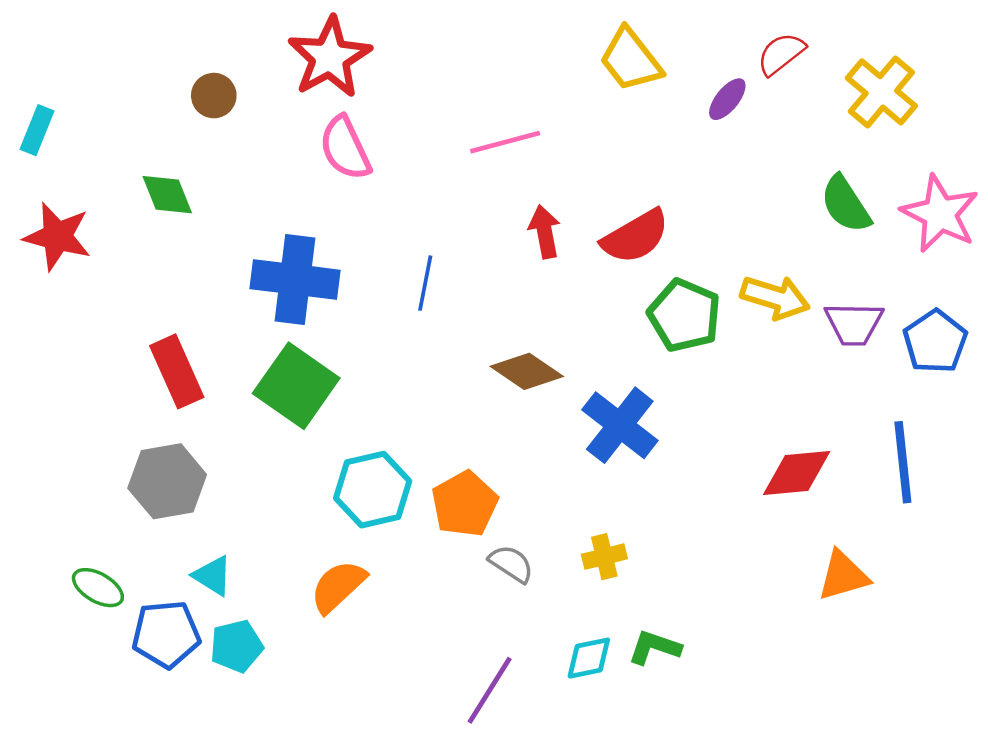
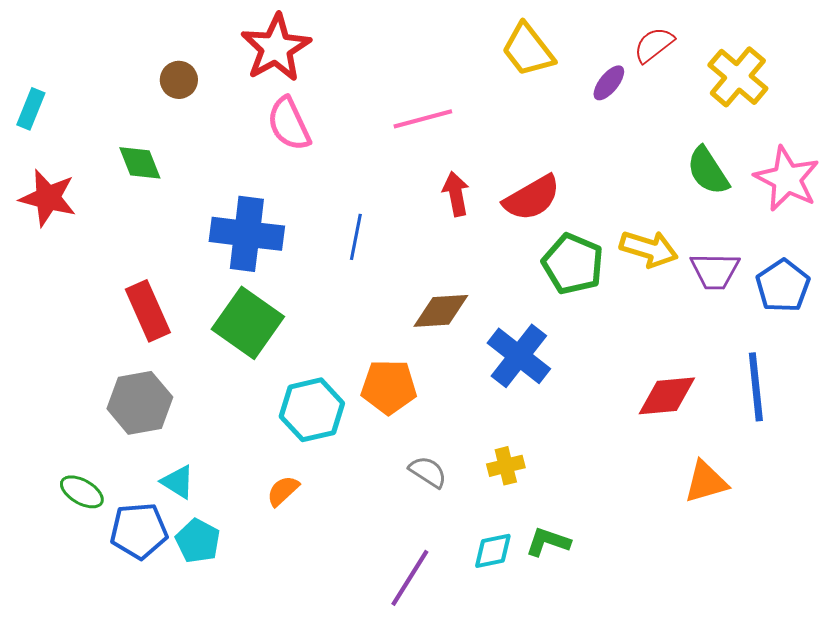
brown diamond: (527, 371) -> (441, 311), turned -38
orange pentagon: (465, 504) -> (389, 387), moved, turned 30
orange semicircle: (338, 586) -> (283, 491), size x0.7
cyan pentagon: (236, 646) -> (198, 541), turned -30

